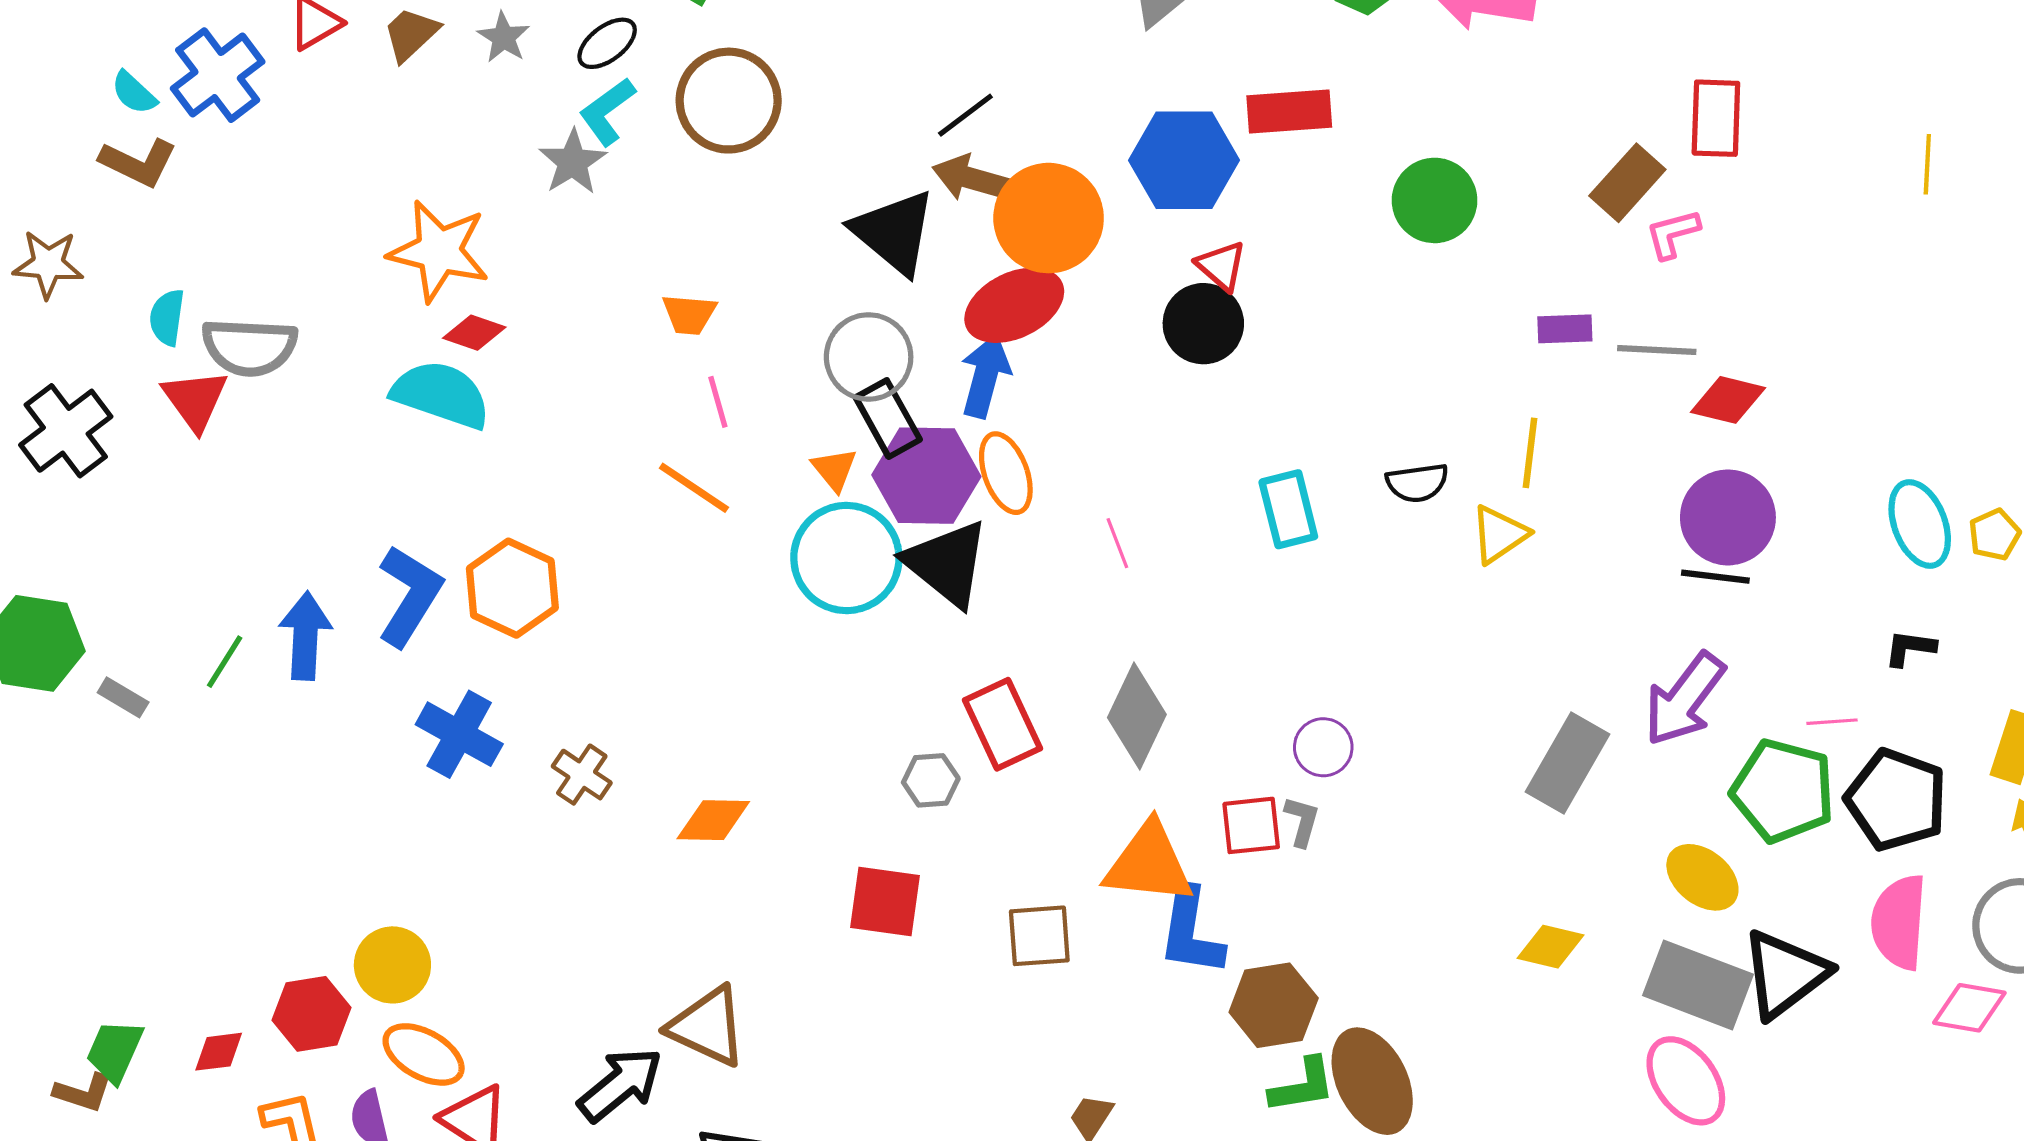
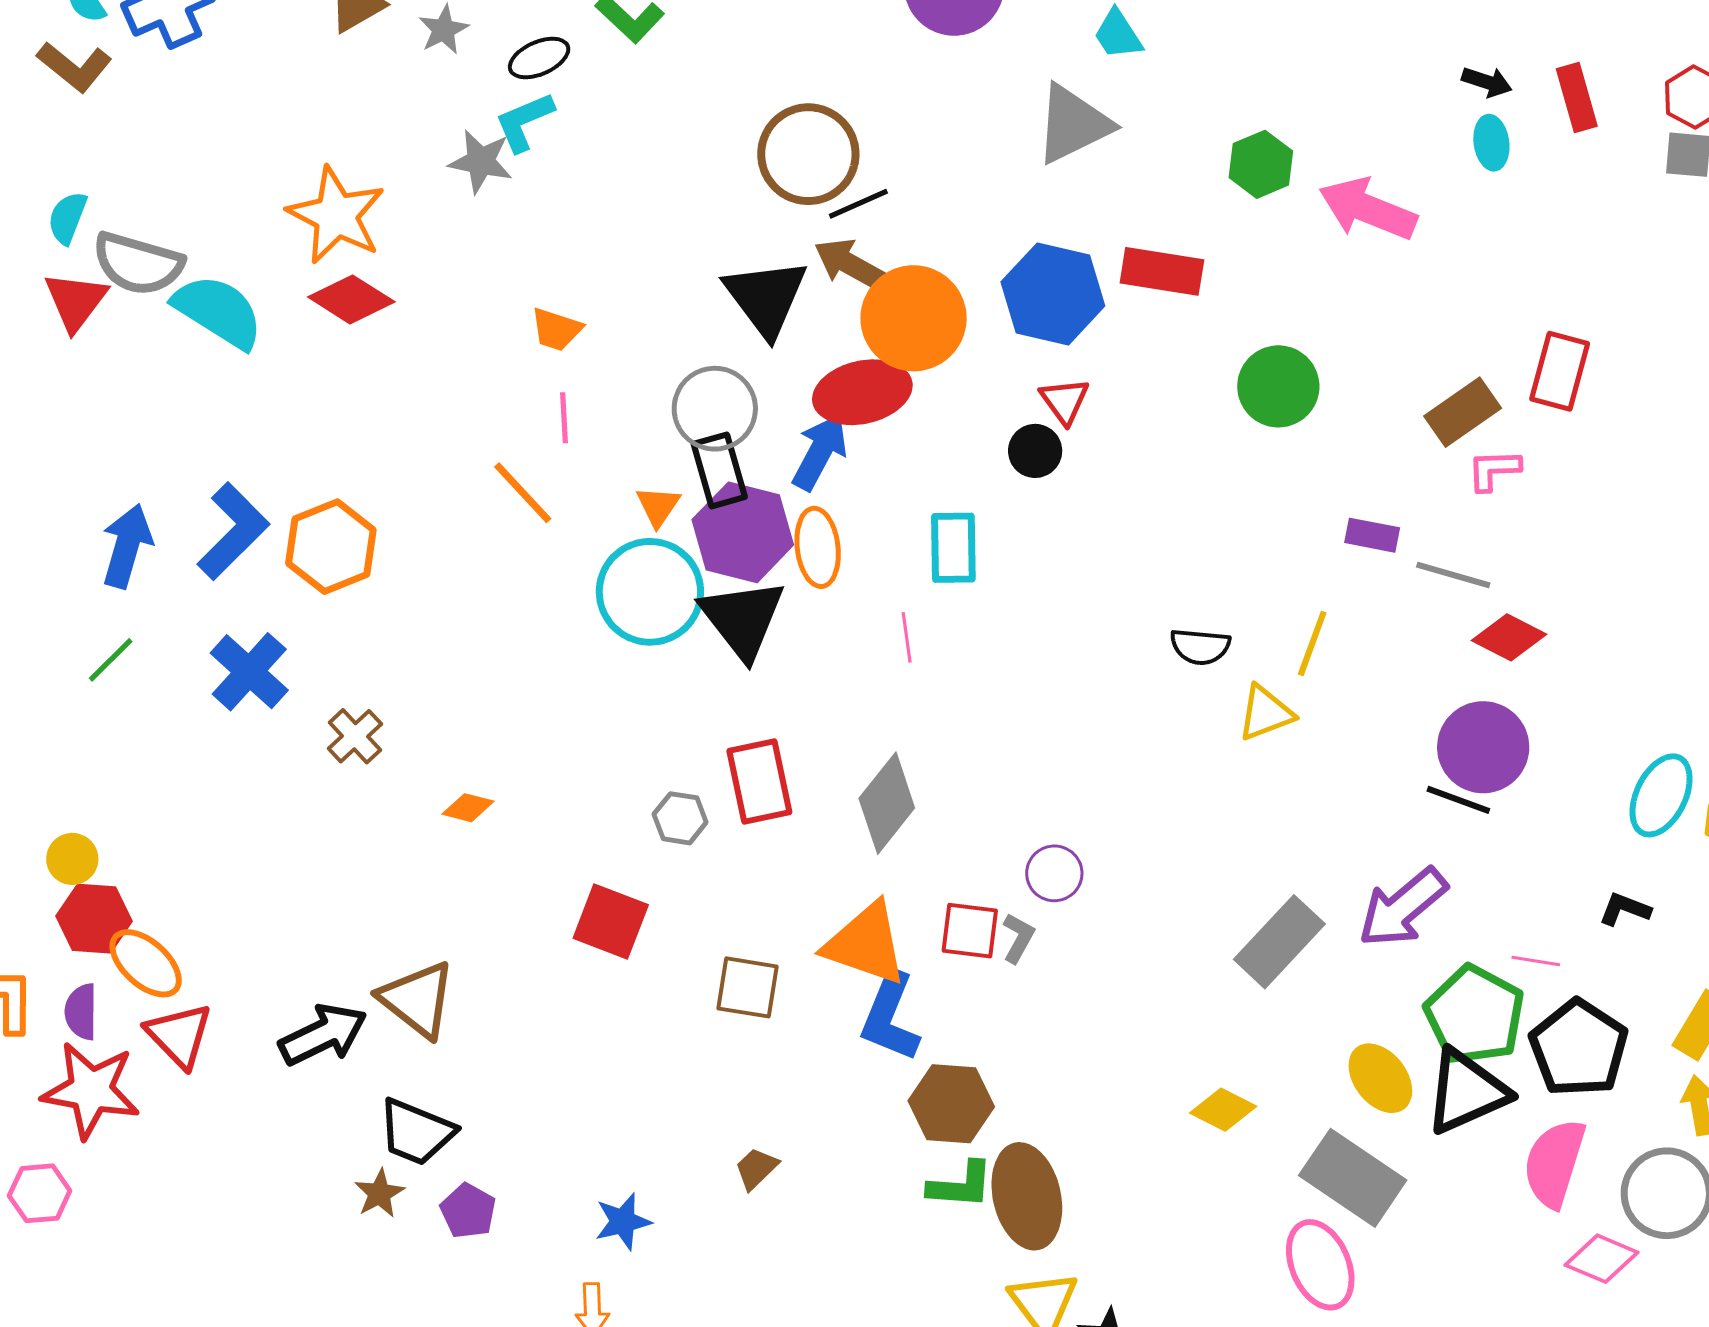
brown circle: (729, 101) -> (808, 154), moved
gray star: (573, 162) -> (481, 161), turned 30
black circle: (1203, 324) -> (1035, 451), size x0.7
red diamond: (474, 333) -> (351, 299), size x1.4
cyan semicircle: (441, 394) -> (218, 311), moved
cyan rectangle: (1288, 509) -> (953, 548), moved
cyan ellipse: (1920, 524) -> (1661, 795), turned 34
green line: (225, 662) -> (111, 660), moved
orange diamond: (713, 820) -> (468, 808), size x0.7
yellow circle: (392, 965) -> (72, 859), moved, size x0.7
black triangle: (1785, 974) -> (1466, 1091), moved
red hexagon: (311, 1014) -> (94, 919), moved

